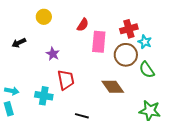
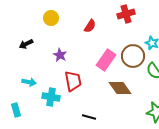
red cross: (129, 29) -> (126, 14), moved
pink rectangle: (99, 42) -> (106, 60), moved, turned 30
cyan arrow: (12, 91) -> (29, 82), moved

